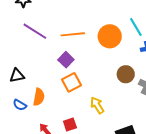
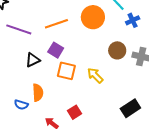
black triangle: (17, 76) -> (33, 60), moved
orange square: (72, 82) -> (66, 71), turned -36
yellow arrow: (97, 105) -> (95, 75), moved

